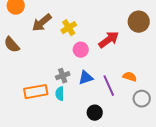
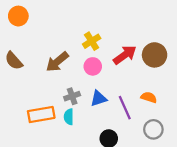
brown circle: (139, 22) -> (155, 55), moved
brown arrow: (42, 23) -> (57, 62), moved
yellow cross: (69, 28) -> (92, 41), moved
gray circle: (142, 99) -> (153, 129), moved

